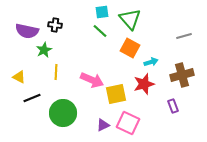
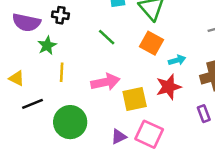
green line: (100, 31) -> (107, 37), moved
pink arrow: (92, 80) -> (105, 82), turned -35

